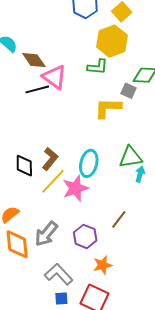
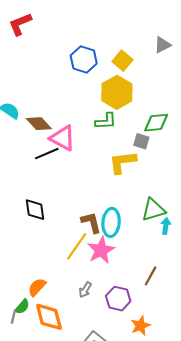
brown L-shape: (50, 159) -> (91, 222), moved, turned -45
black diamond: (24, 166) -> (35, 210), moved
gray arrow: (46, 234) -> (85, 290), moved, size x0.6

